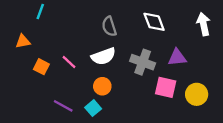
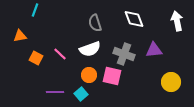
pink square: (166, 87) -> (112, 76), moved
purple line: (63, 106) -> (55, 92), turned -30

